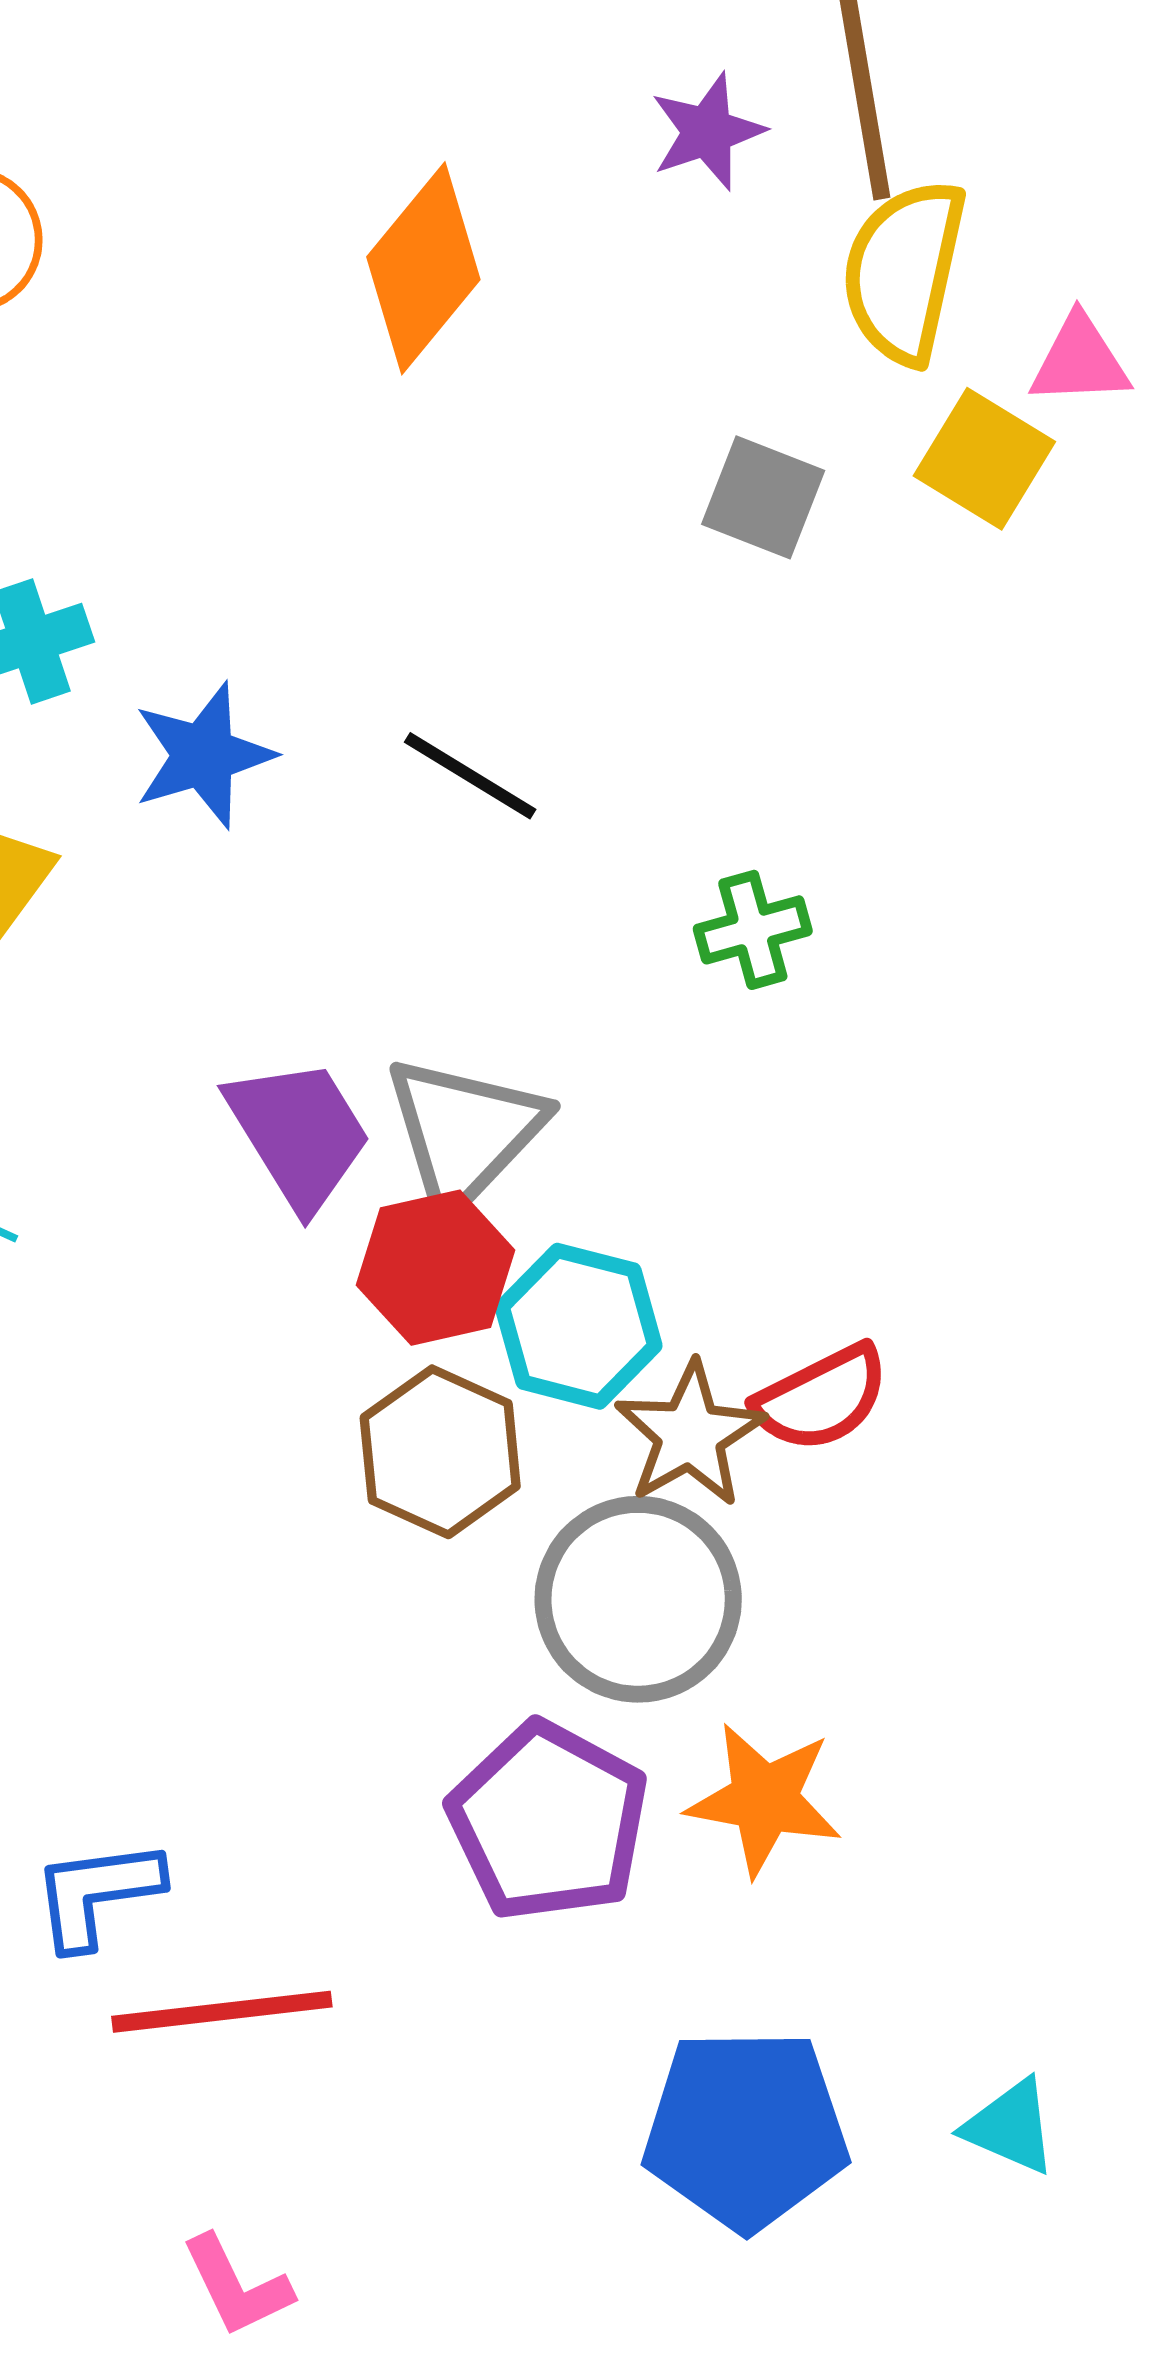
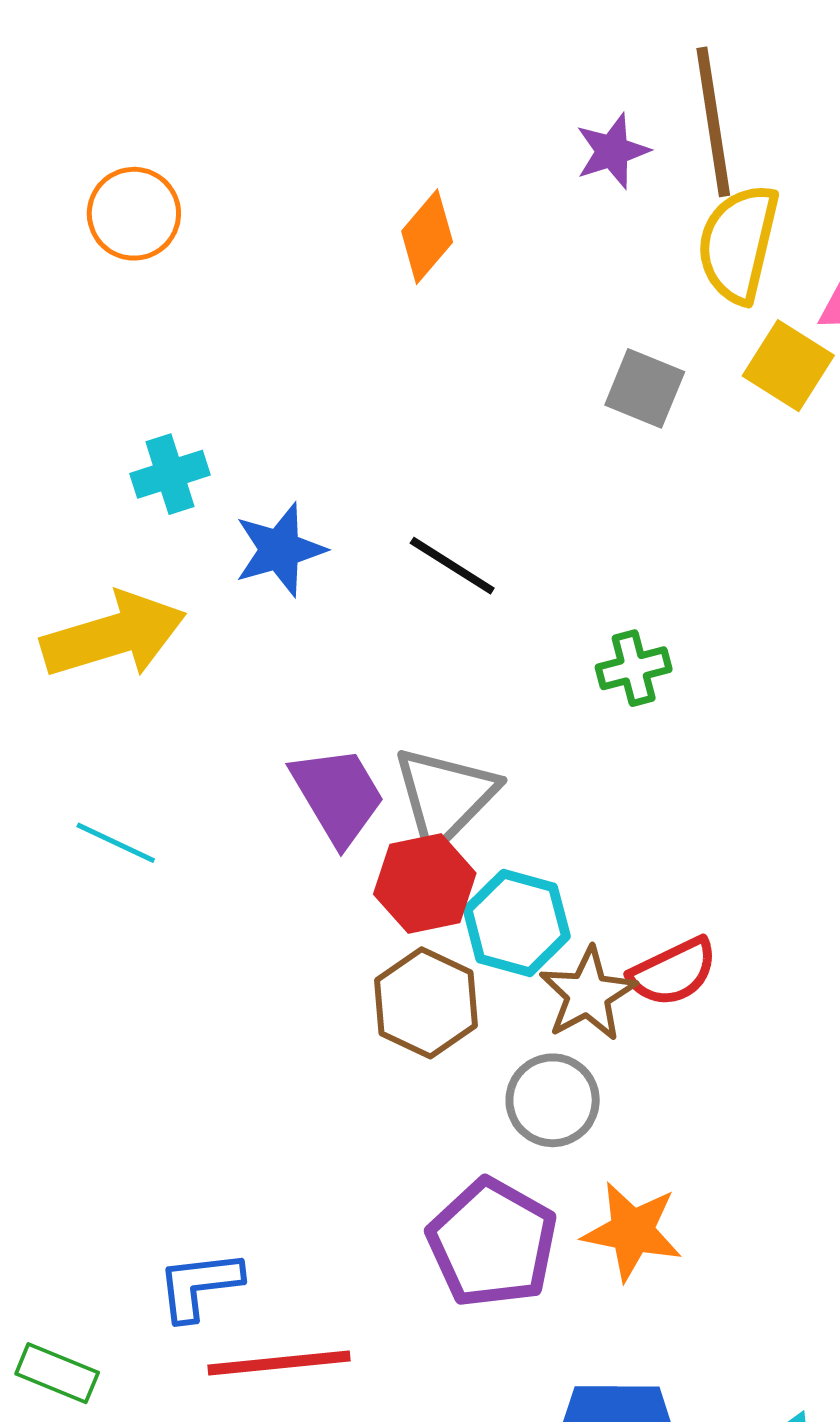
orange diamond: (423, 268) -> (427, 237), size x0.7
gray circle: (638, 1599) -> (553, 1100), size x0.7

